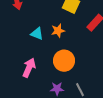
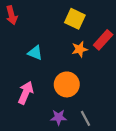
orange star: (58, 31) -> (80, 49), moved

